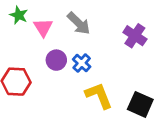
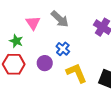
green star: (19, 15) -> (16, 41), moved
purple circle: (56, 60) -> (45, 63), moved

